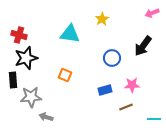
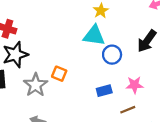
cyan triangle: (70, 34) -> (94, 35), moved
gray star: (31, 97) -> (36, 85), moved, turned -30

